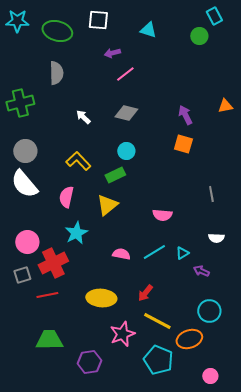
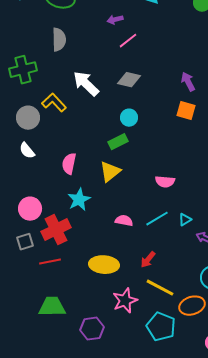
white arrow: (83, 117) -> (86, 84), size x1.8
yellow L-shape: (78, 161) -> (54, 103), moved
white semicircle: (24, 184) -> (27, 151), size x0.6

